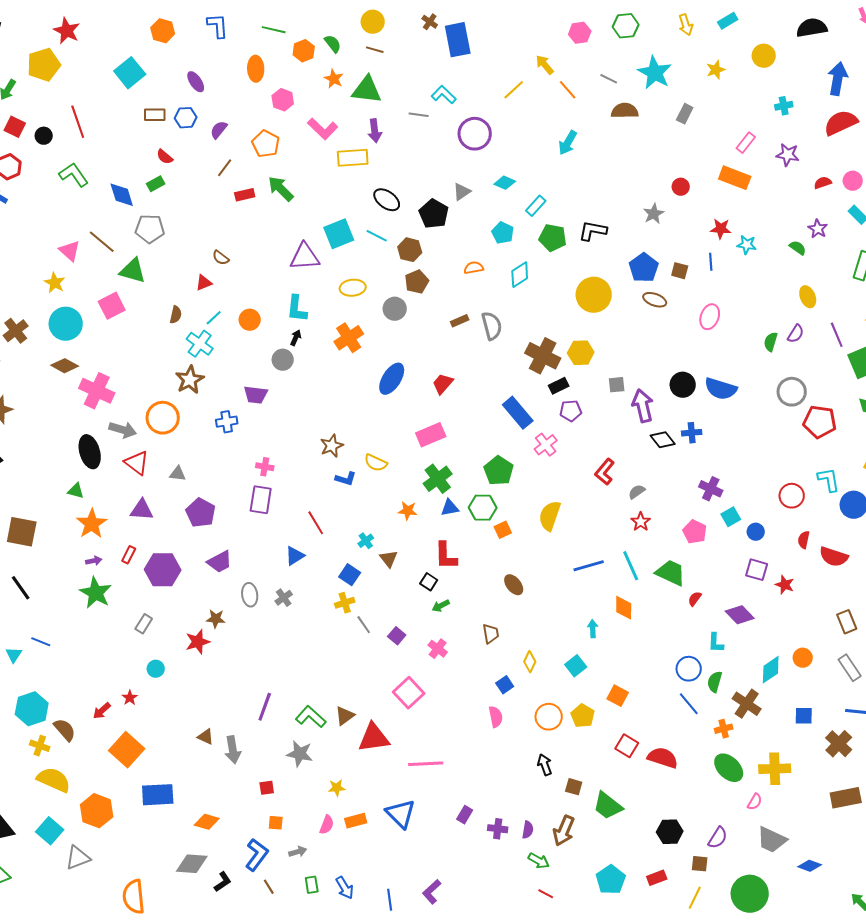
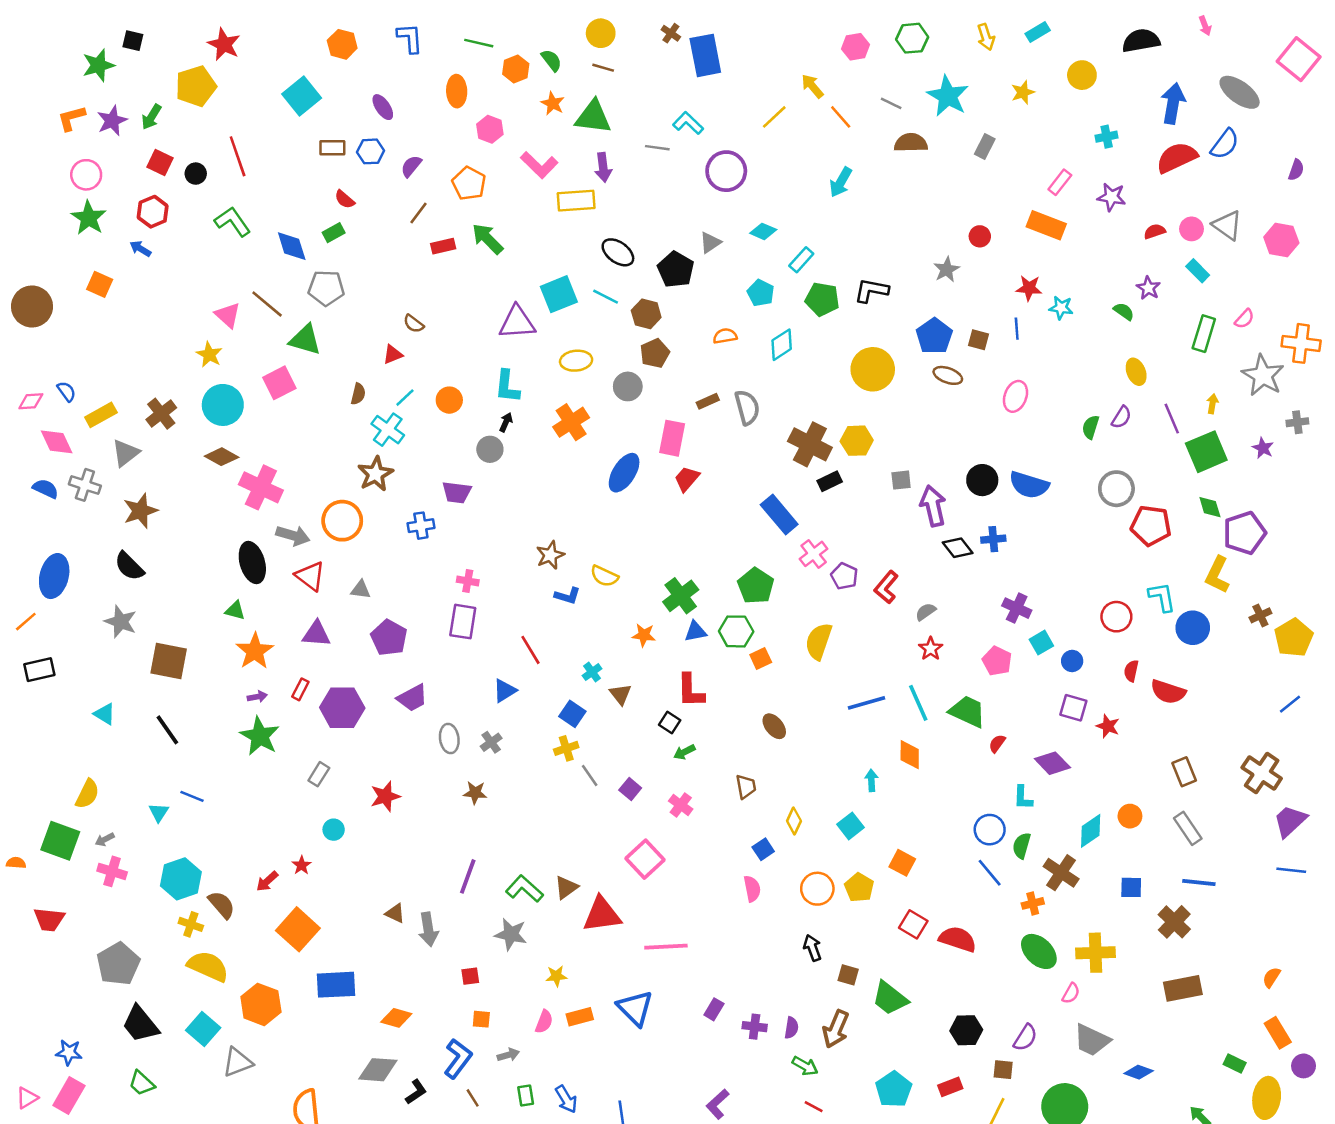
purple pentagon: (571, 411) -> (844, 576), moved, turned 30
pink rectangle: (431, 435) -> (672, 438), moved, turned -56
brown star: (216, 619) -> (475, 793), moved
purple L-shape: (432, 892) -> (718, 1104), moved

